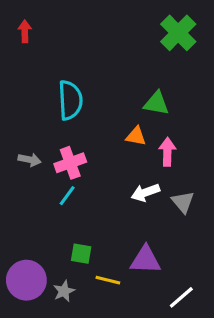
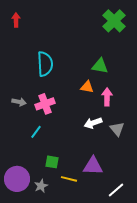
cyan line: (67, 196) -> (36, 132), moved

